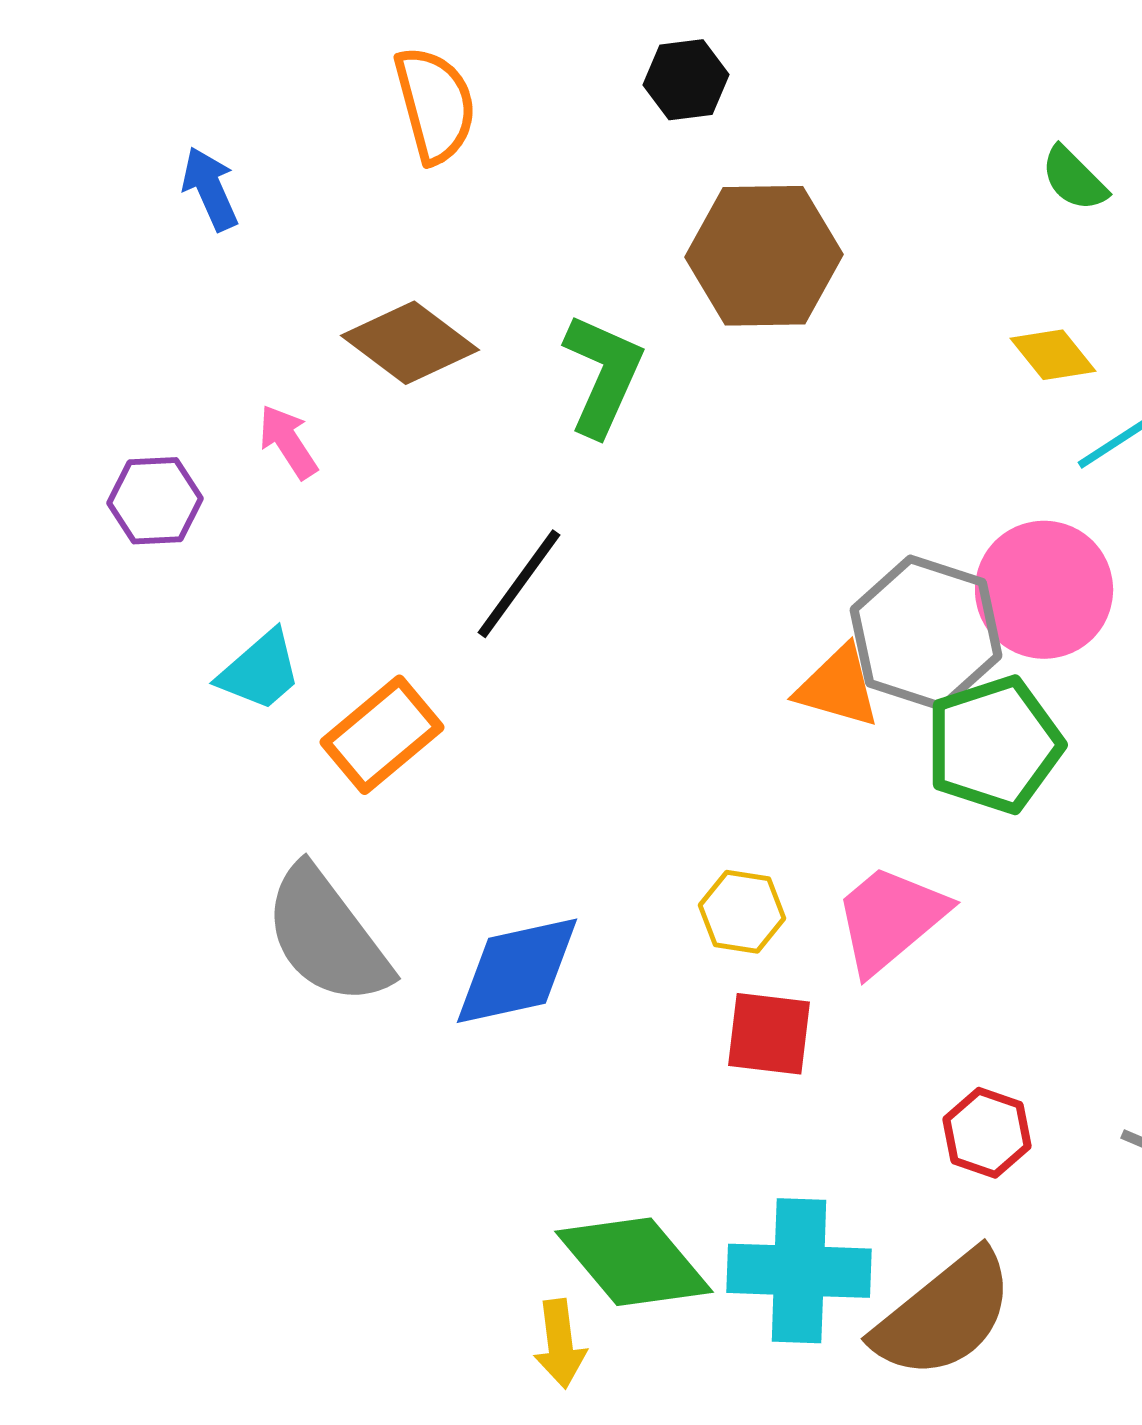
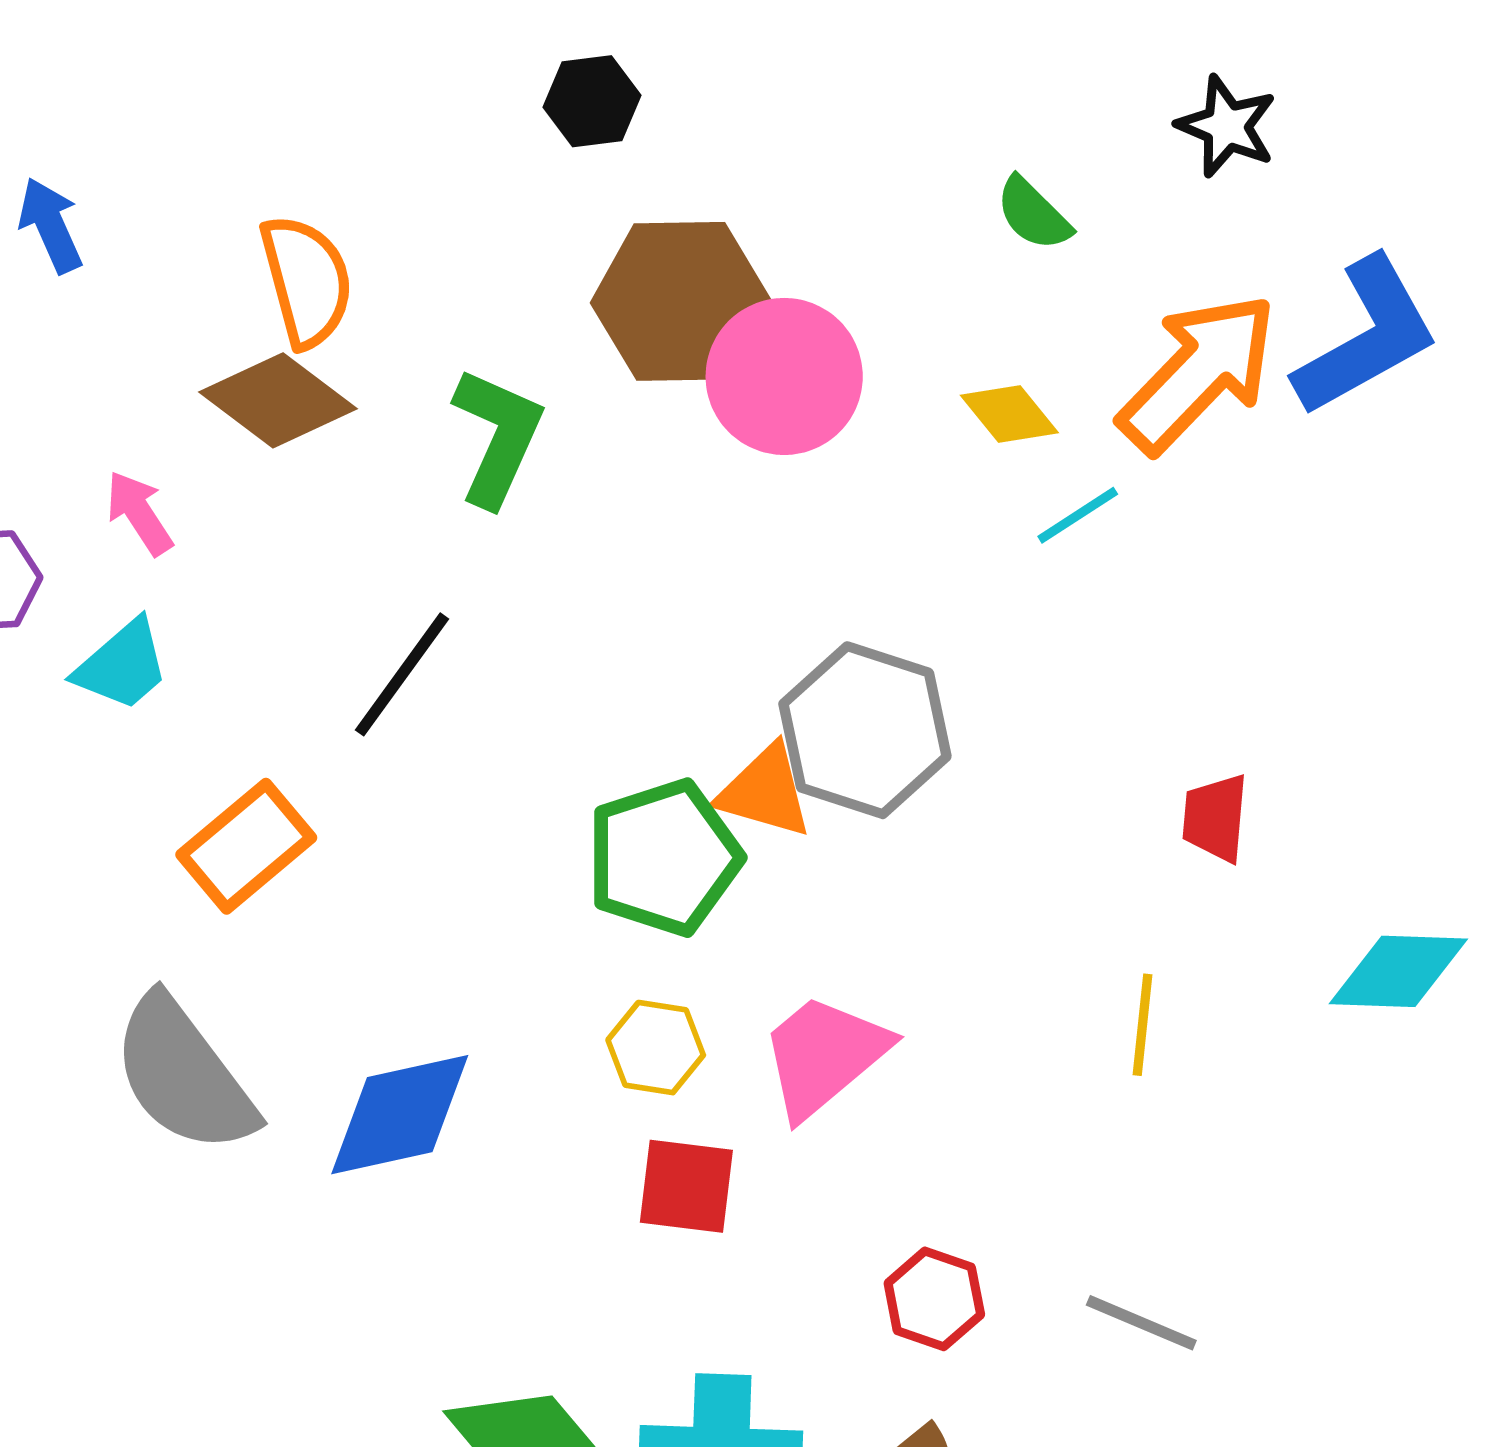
orange semicircle: (435, 105) -> (306, 281), moved
pink circle: (1044, 590) -> (784, 376), moved
cyan trapezoid: (260, 671) -> (122, 665), moved
green pentagon: (994, 745) -> (664, 858), moved

